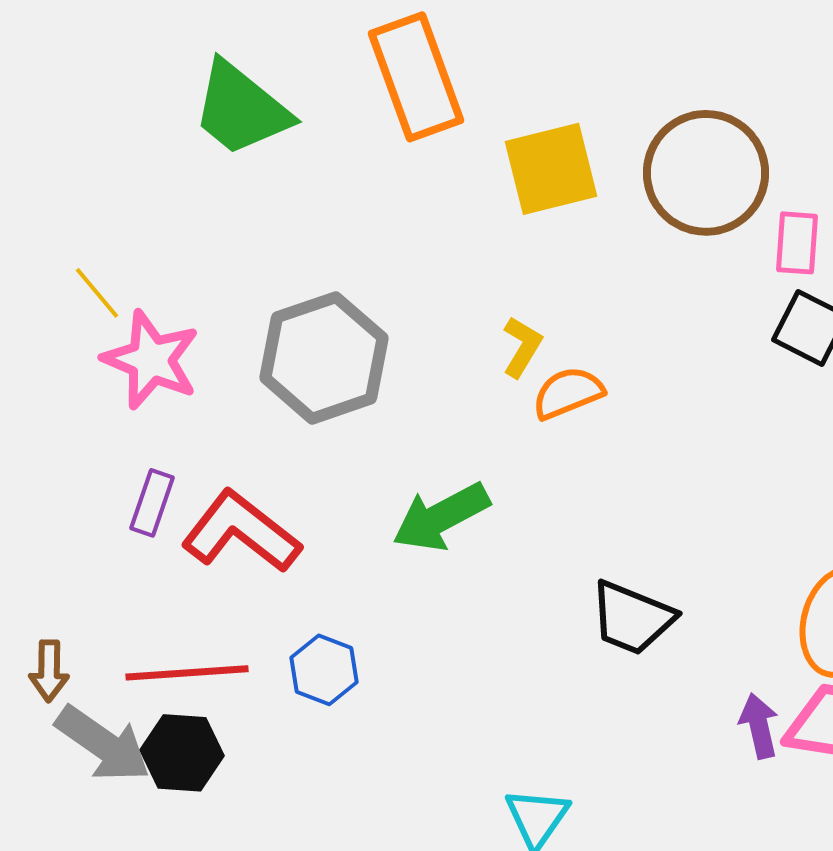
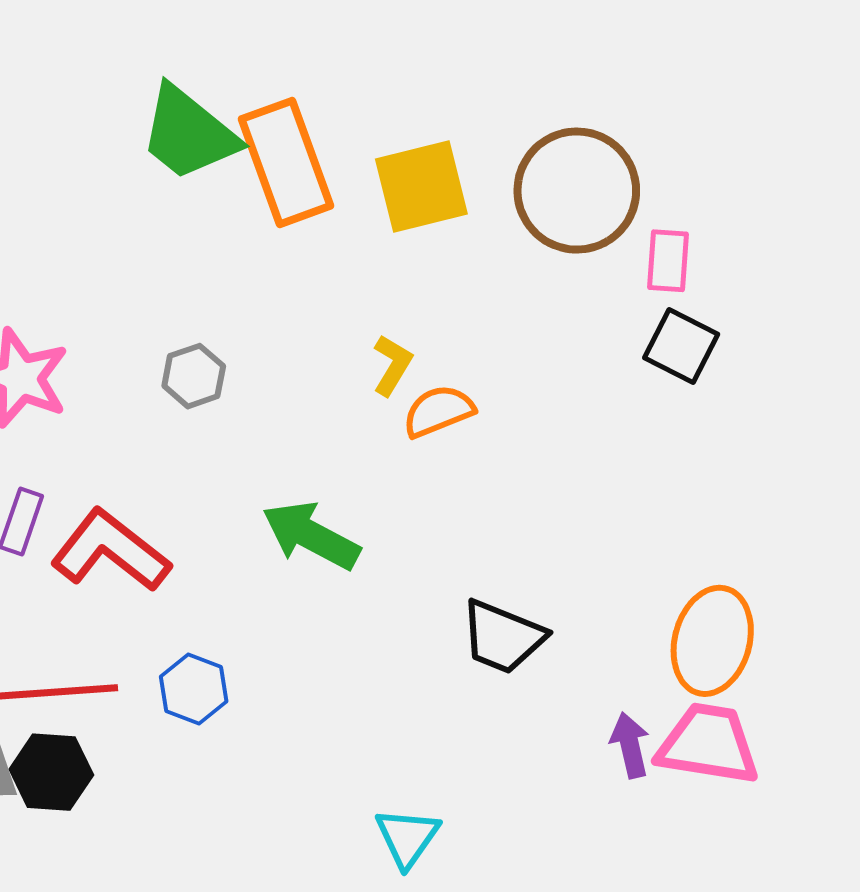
orange rectangle: (416, 77) -> (286, 162), moved
green trapezoid: (241, 109) -> (189, 133), moved
gray hexagon: (324, 358) -> (194, 376), size x0.5
green arrow: (441, 517) -> (311, 536), turned 56

